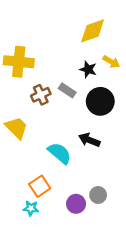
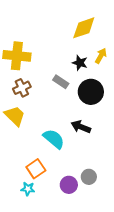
yellow arrow: (111, 62) -> (101, 56), turned -91
brown cross: (41, 95) -> (22, 88), moved

